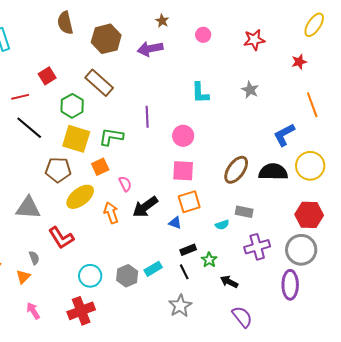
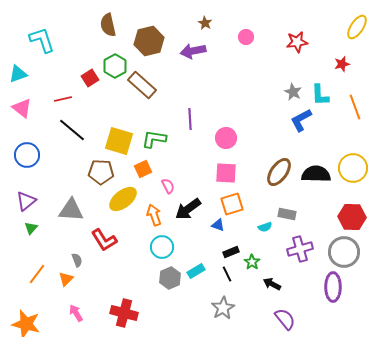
cyan L-shape: (200, 93) -> (320, 95), moved
green hexagon: (72, 106) -> (115, 66), moved
blue L-shape: (284, 135) -> (301, 120), moved
cyan circle: (90, 276) -> (162, 247), moved
red cross: (81, 311) -> (124, 313), turned 36

